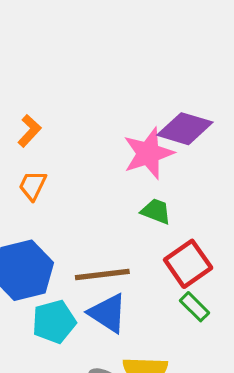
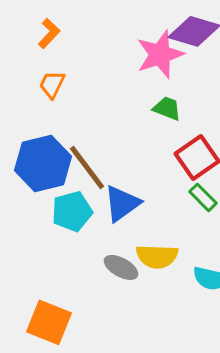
brown line: (102, 275) -> (87, 167), moved, turned 60
blue triangle: (108, 313) -> (122, 203), turned 51

